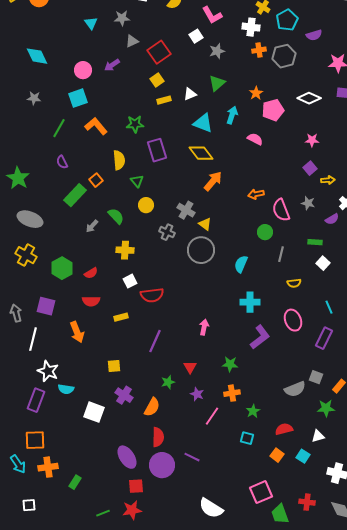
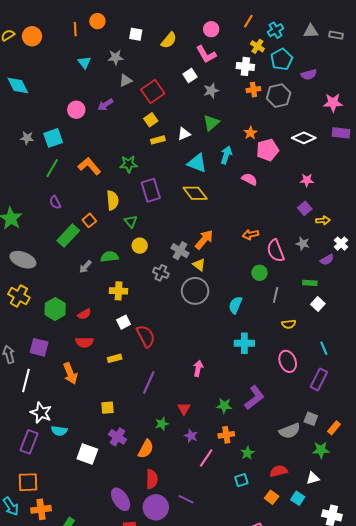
cyan diamond: (37, 56) -> (18, 86), moved
cyan square: (78, 98) -> (53, 138), moved
orange arrow: (213, 181) -> (204, 240), moved
green semicircle: (116, 216) -> (109, 257), turned -54
red semicircle: (152, 295) -> (146, 336), turned -110
purple L-shape: (260, 337) -> (254, 398), moved
cyan square: (247, 438) -> (241, 480), turned -32

